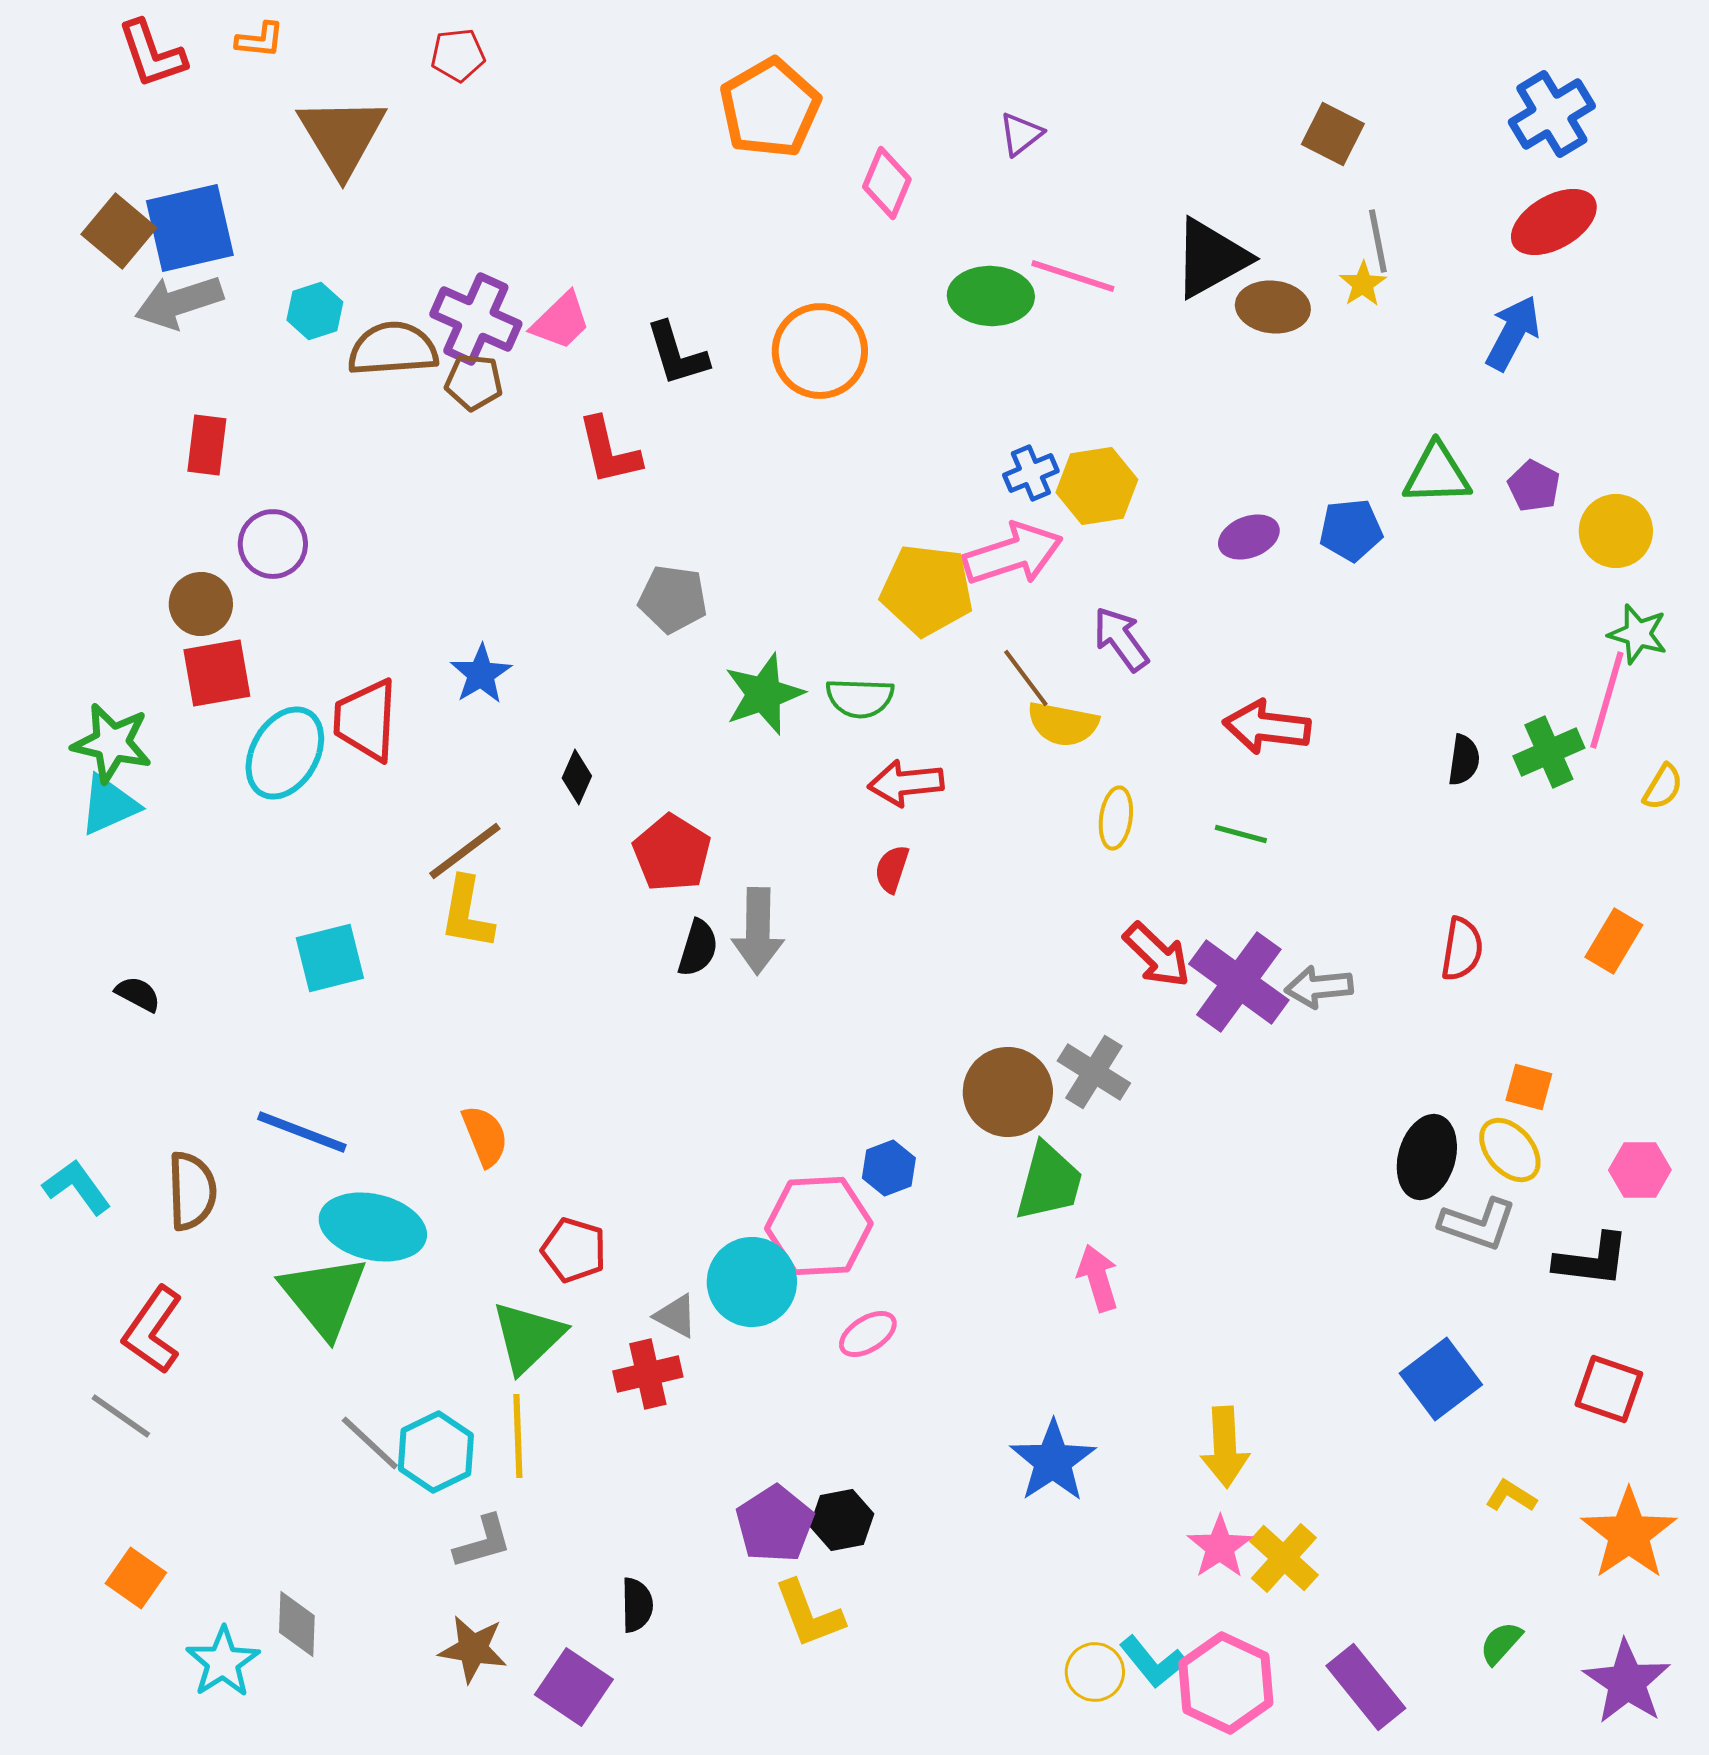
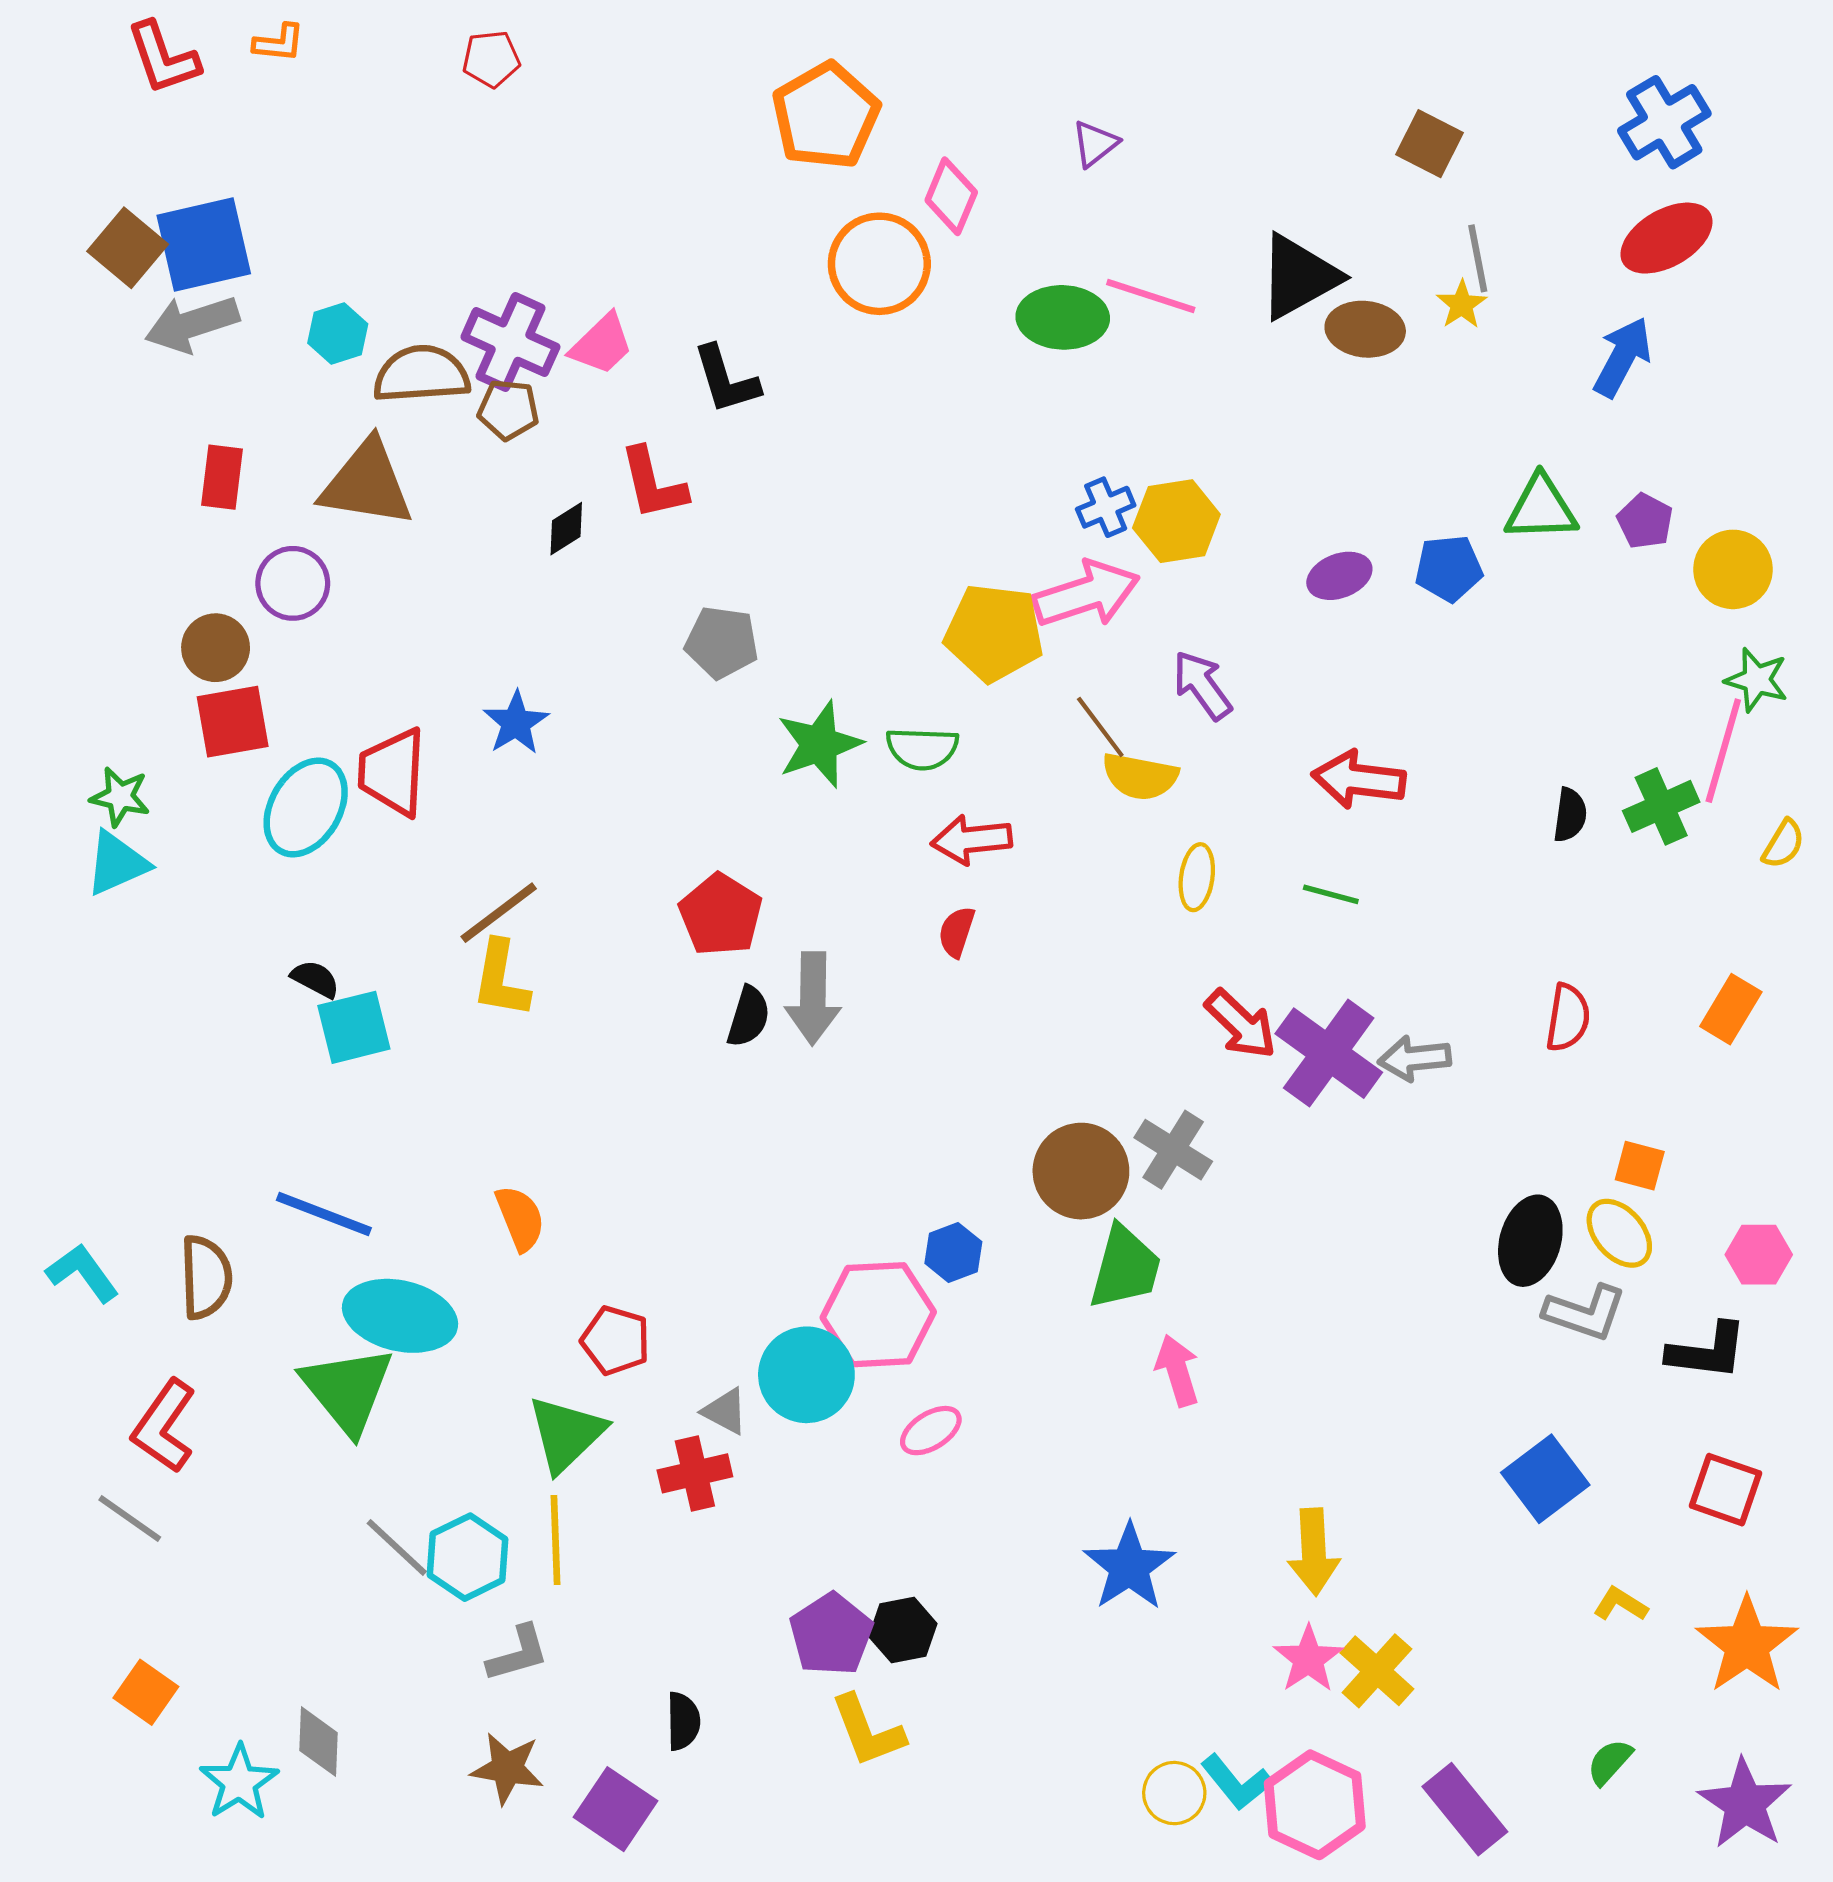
brown triangle: (342, 136) -> (367, 484), moved, turned -50
orange circle: (820, 351) -> (879, 264), moved
green star: (112, 743) -> (120, 797), size x0.7
black diamond: (577, 777) -> (566, 529), moved, turned 34
black semicircle: (138, 994) -> (315, 979), moved

